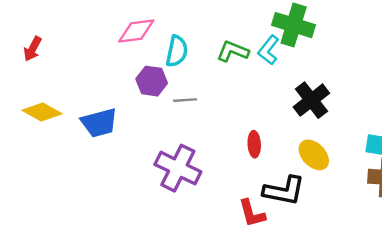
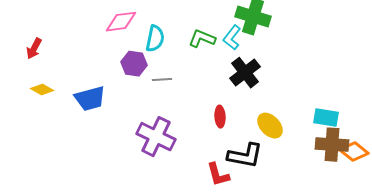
red arrow: (33, 49) -> (34, 49), moved
black cross: (311, 100) -> (245, 73), moved
yellow diamond: (42, 112) -> (42, 90), size x0.7

